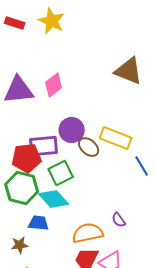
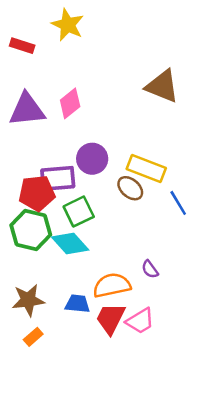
red rectangle: (15, 23) -> (22, 46), moved
brown ellipse: (89, 147) -> (130, 188), moved
blue trapezoid: (39, 223) -> (77, 304), moved
brown star: (20, 245) -> (28, 300), size x1.5

